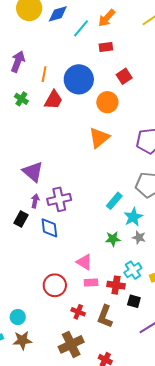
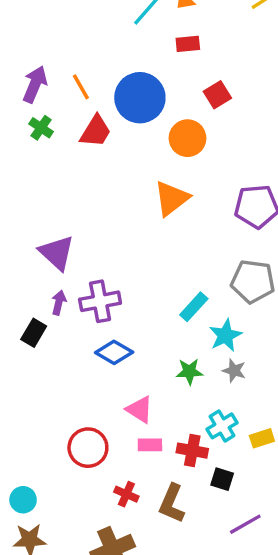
purple arrow: (18, 62) -> (35, 84), moved
orange line: (44, 74) -> (81, 87), turned -42
blue diamond: (49, 228) -> (114, 352), moved, turned -55

